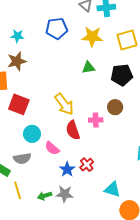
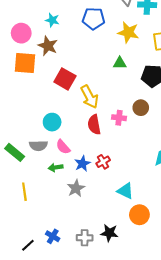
brown star: (17, 61) -> (48, 46), turned 30
red square: (19, 104) -> (65, 79), moved
pink semicircle: (52, 148) -> (63, 147), moved
yellow line: (18, 190) -> (24, 192), moved
gray star: (65, 194) -> (76, 188), turned 30
green arrow: (45, 196) -> (56, 167), moved

